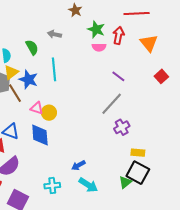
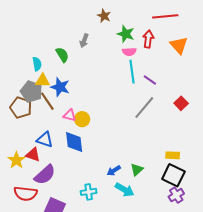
gray arrow: (54, 34) -> (84, 41), turned -80
cyan line: (54, 69) -> (132, 72), moved
yellow triangle: (11, 72) -> (42, 81), turned 42
red square: (161, 76) -> (181, 103), moved
purple cross: (122, 127) -> (176, 195), moved
green triangle: (125, 182) -> (137, 170), moved

